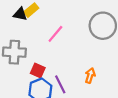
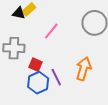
orange arrow: (90, 76) -> (83, 69), size x1.6

